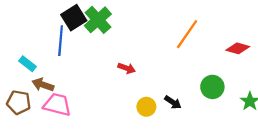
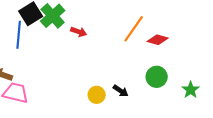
red diamond: (238, 48) -> (158, 40), moved
red arrow: (127, 68) -> (79, 32), moved

